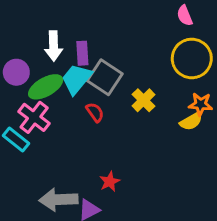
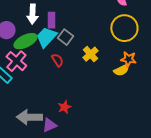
gray square: (105, 77) -> (65, 37), size x0.7

